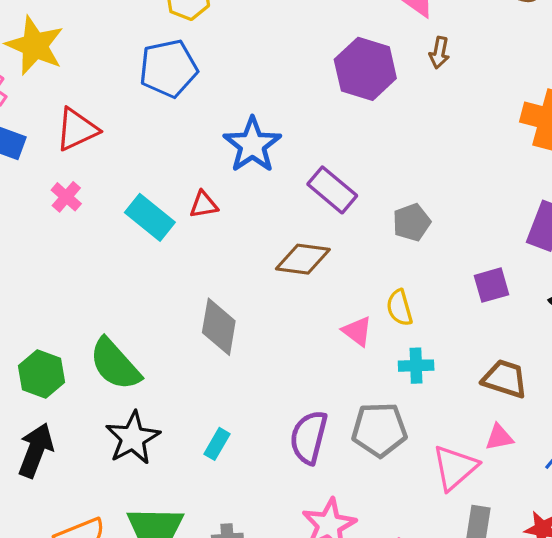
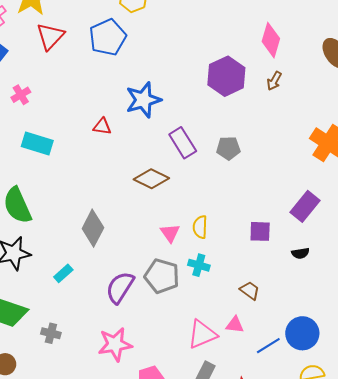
blue pentagon: (168, 68) -> (108, 37), turned -30
red triangle: (77, 129) -> (50, 36), moved, turned -40
cyan rectangle: (150, 217) -> (37, 144), moved, turned -40
gray pentagon: (412, 222) -> (228, 148), moved
gray diamond: (219, 327) -> (93, 228), moved
brown trapezoid: (505, 379) -> (250, 291), size x0.7
gray pentagon: (379, 430) -> (162, 276), moved

